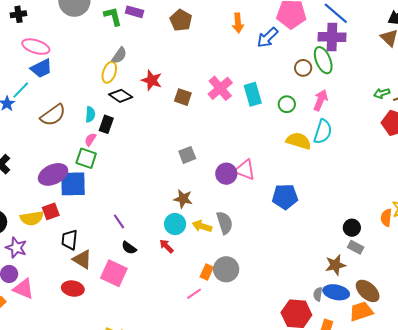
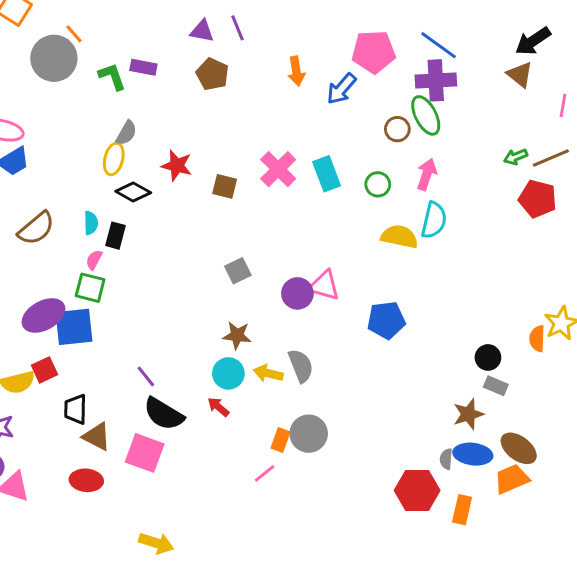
black semicircle: (129, 248) -> (164, 414), size x1.8

